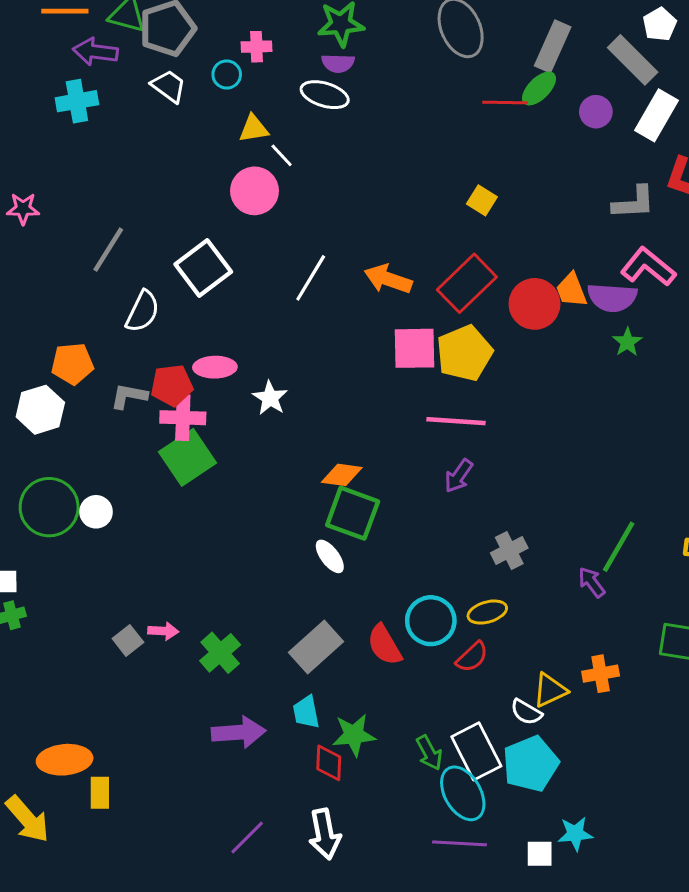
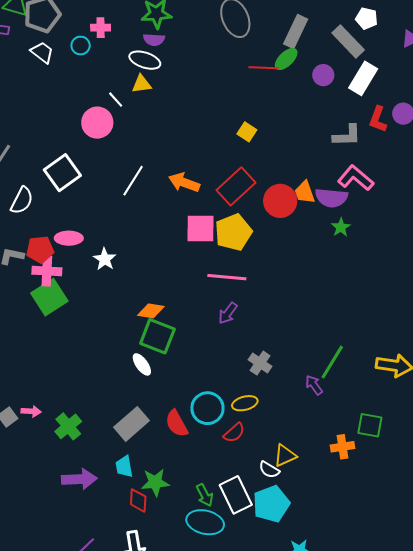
white pentagon: (660, 24) -> (366, 18), turned -30
yellow triangle: (254, 129) -> (141, 84), moved
gray cross: (509, 551) -> (260, 363), turned -30
orange cross: (601, 674) -> (343, 447), moved
cyan ellipse: (463, 793) -> (205, 522), moved, turned -48

